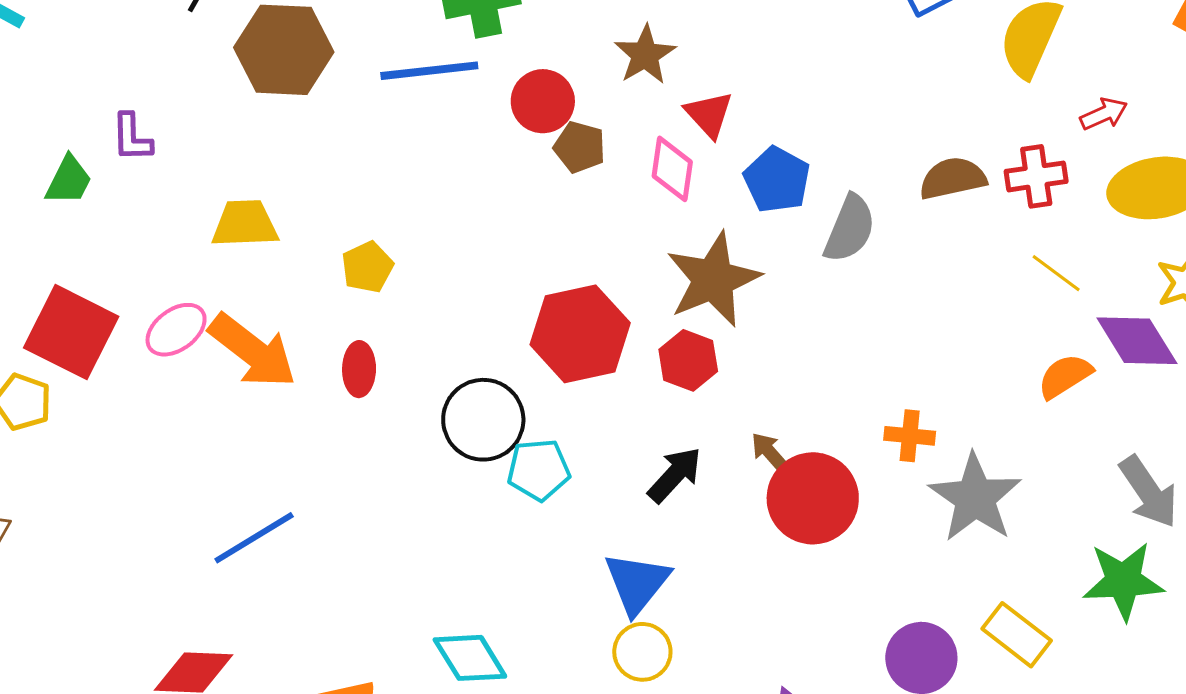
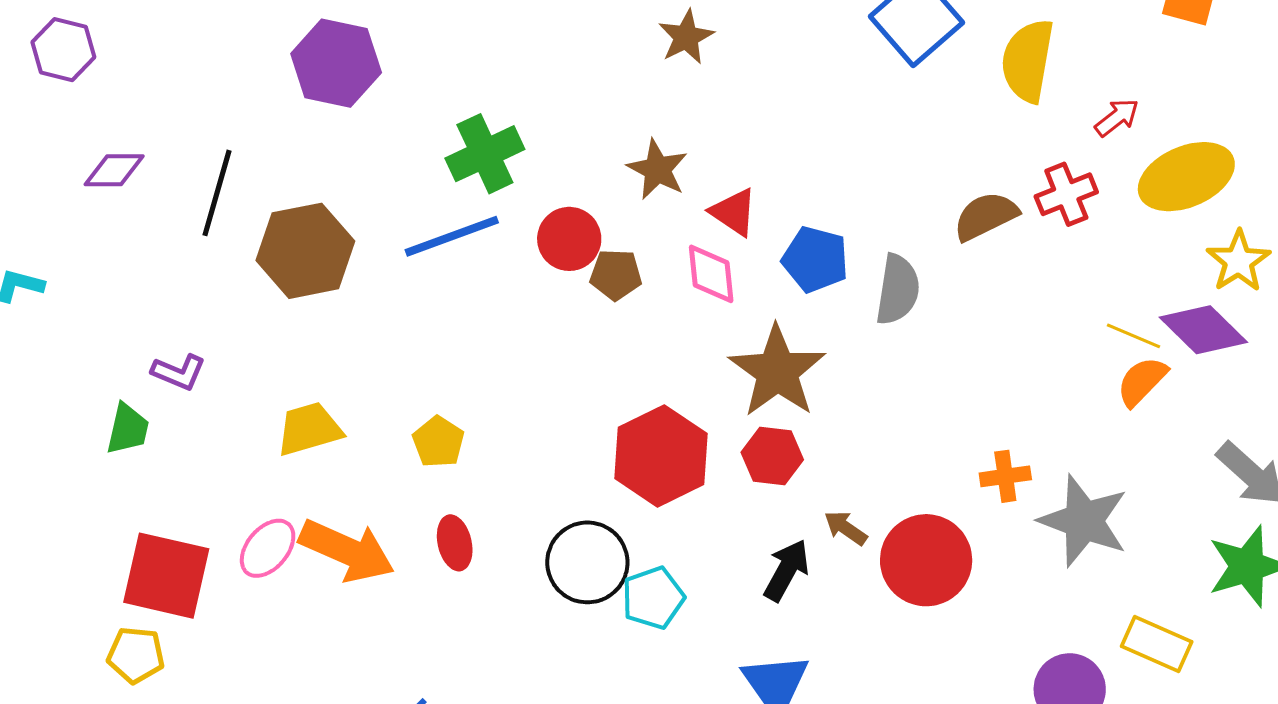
purple L-shape: (132, 137) -> (179, 372), turned -52
yellow line: (1056, 273) -> (1134, 336), moved
brown arrow: (770, 452) -> (846, 528), moved

